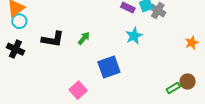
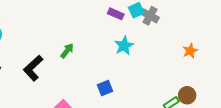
black L-shape: (53, 39) -> (33, 68), moved, turned 130
blue square: (109, 67) -> (105, 88), moved, size x0.6

